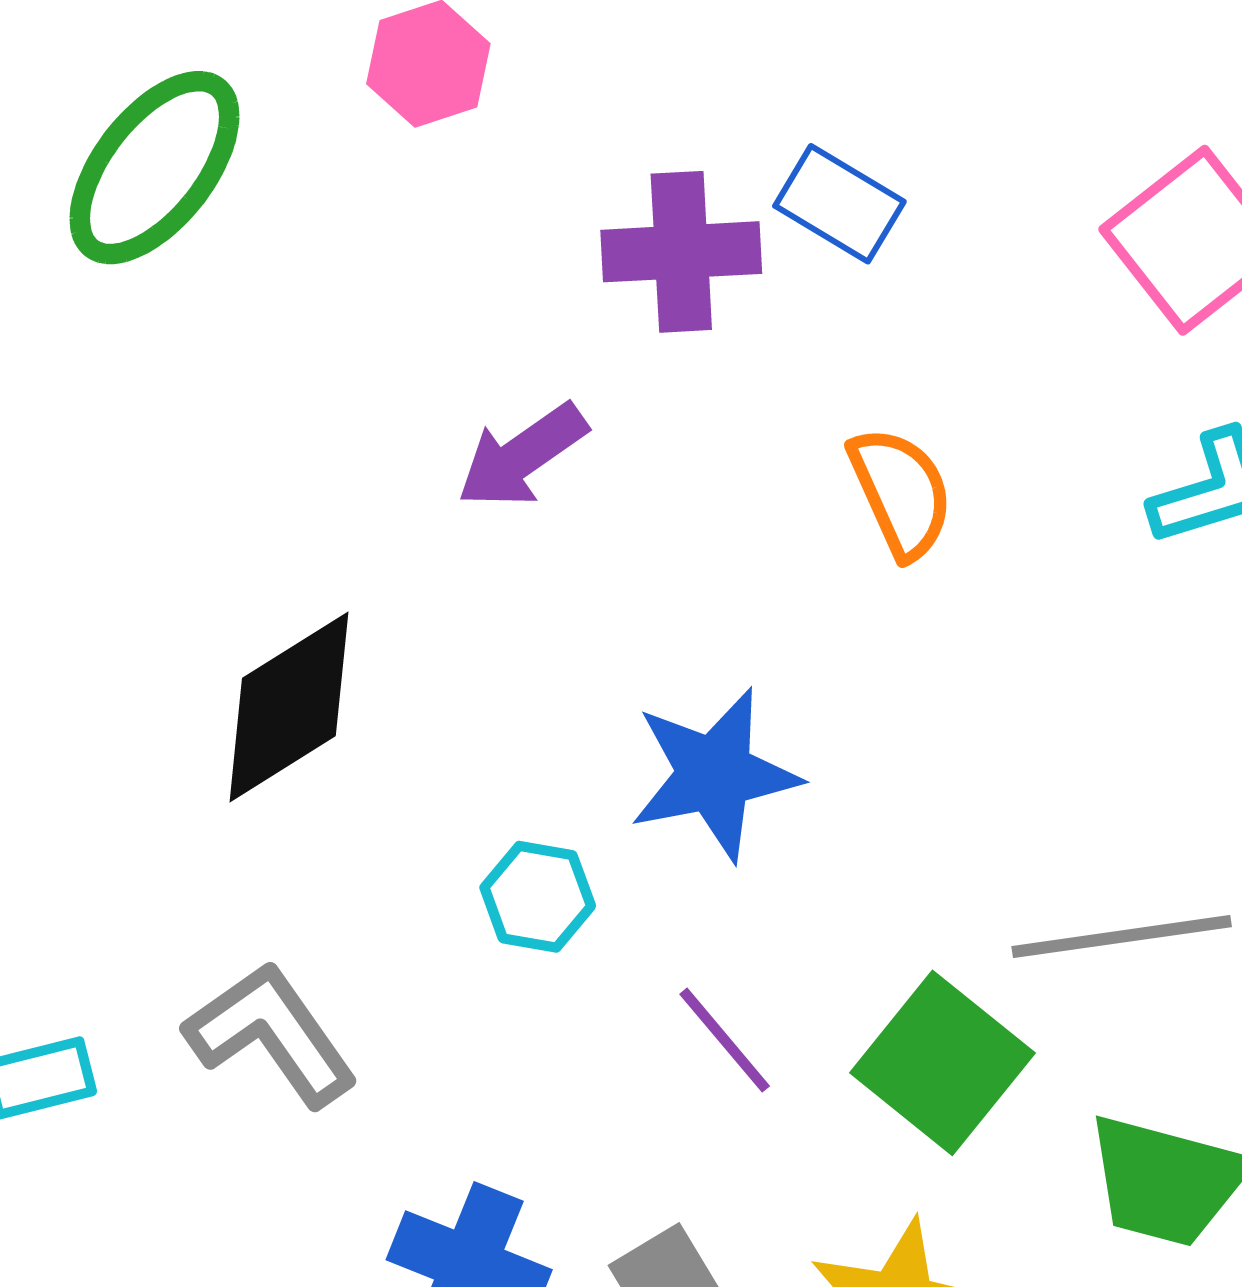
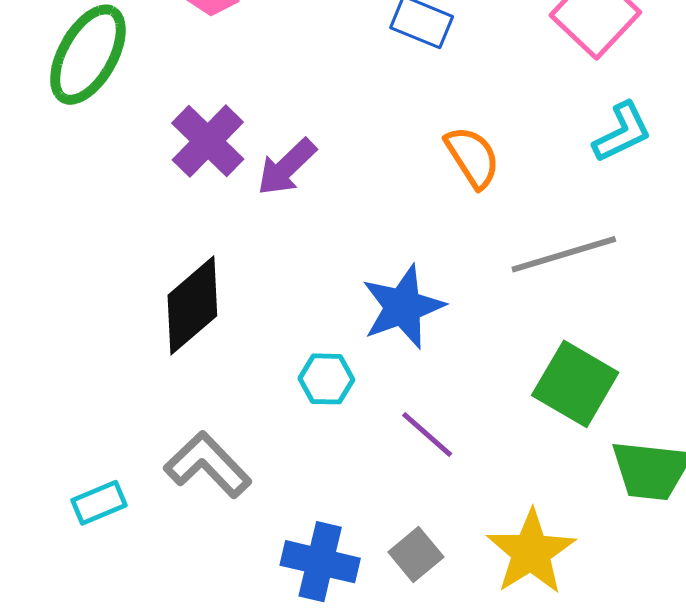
purple cross: (681, 252) -> (208, 141), moved, turned -34
gray line: (1122, 937) -> (564, 254), moved
green square: (942, 1063) -> (575, 384), moved

